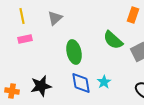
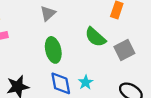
gray triangle: (55, 18) -> (48, 13), moved

